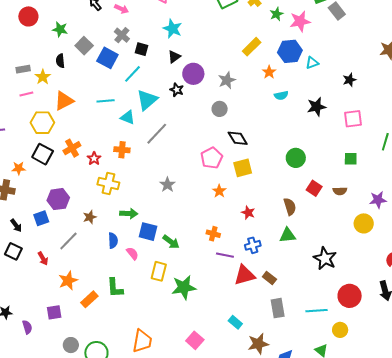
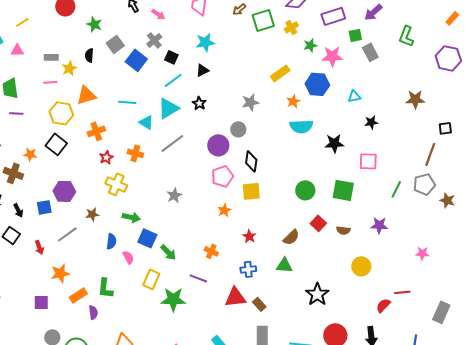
cyan star: (172, 29) -> (205, 42), turned 30
cyan triangle: (312, 63) -> (354, 96), moved
cyan line: (132, 74) -> (173, 80), moved
purple circle: (193, 74) -> (218, 145), moved
cyan semicircle: (281, 95) -> (301, 126), size x1.6
black diamond: (238, 138) -> (251, 161), turned 30
orange cross: (72, 148) -> (96, 131), moved
green square: (351, 159) -> (343, 190), moved, size x1.6
purple star: (378, 200) -> (379, 225), moved
brown semicircle: (290, 207) -> (291, 237), turned 54
purple line: (225, 255) -> (198, 278), moved
purple semicircle: (27, 327) -> (93, 312), moved

